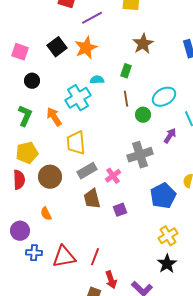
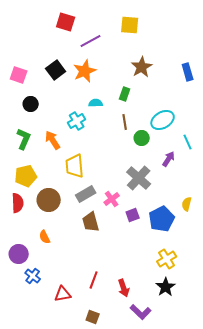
cyan cross: (78, 98) -> (77, 121), size x0.7
gray cross: (140, 155) -> (139, 178), turned -30
purple square: (120, 210) -> (133, 215), moved
blue cross: (34, 253) -> (33, 276), turned 35
red triangle: (64, 257) -> (63, 294), moved, size x0.7
red arrow: (111, 280) -> (124, 288), moved

